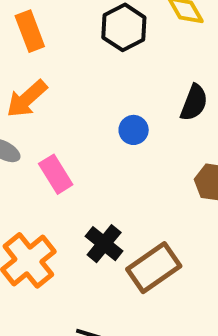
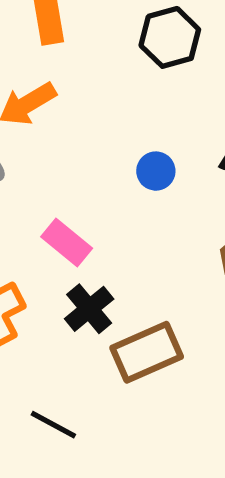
pink rectangle: (56, 174) -> (67, 242), moved, turned -30

